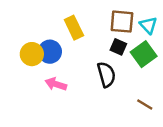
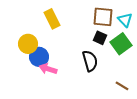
yellow rectangle: (74, 28) -> (52, 19), moved
blue circle: (50, 52) -> (39, 57), moved

